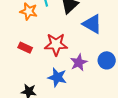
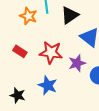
purple star: (79, 63) -> (77, 63), moved

